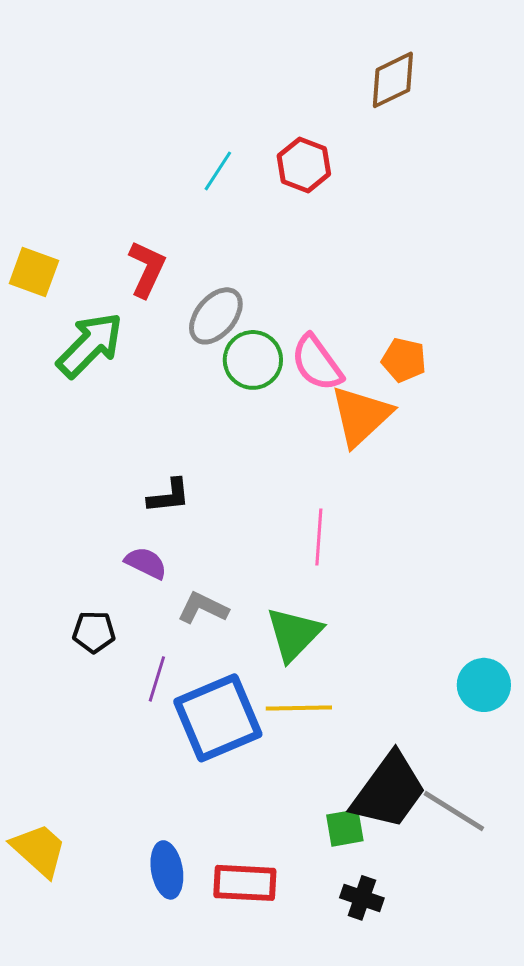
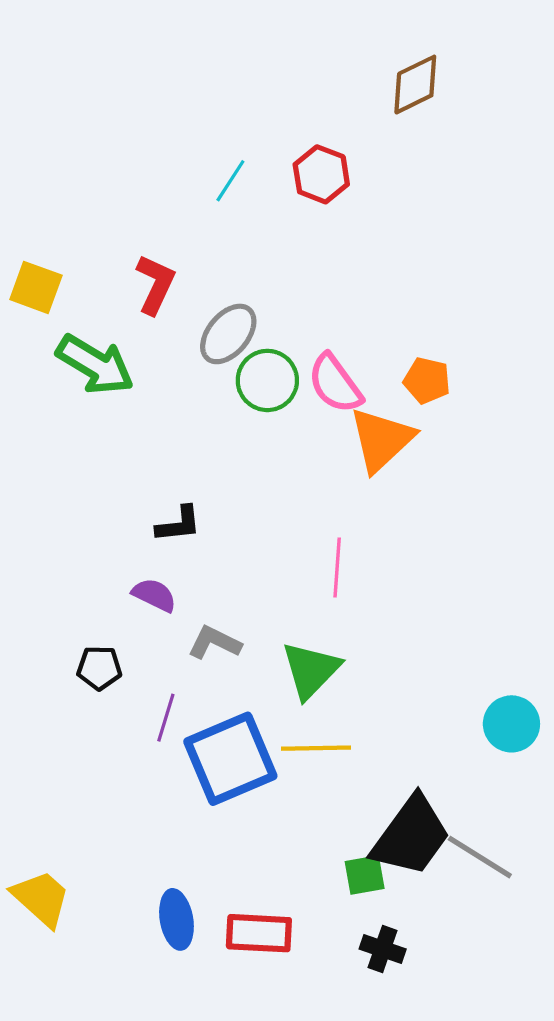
green arrow: (90, 345) -> (95, 365), turned 76

